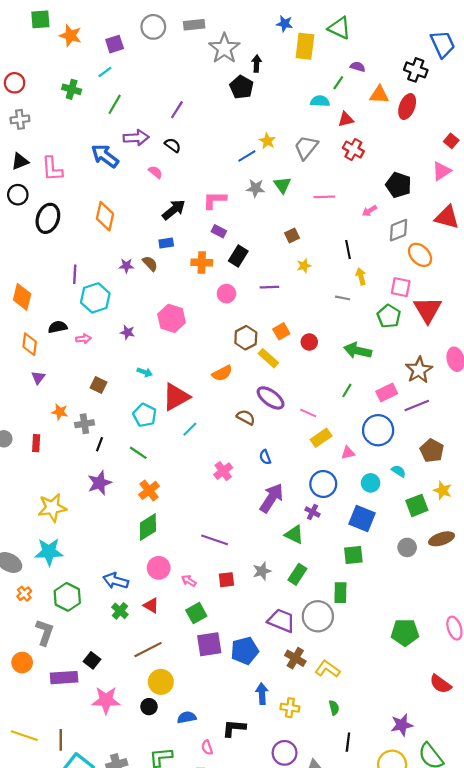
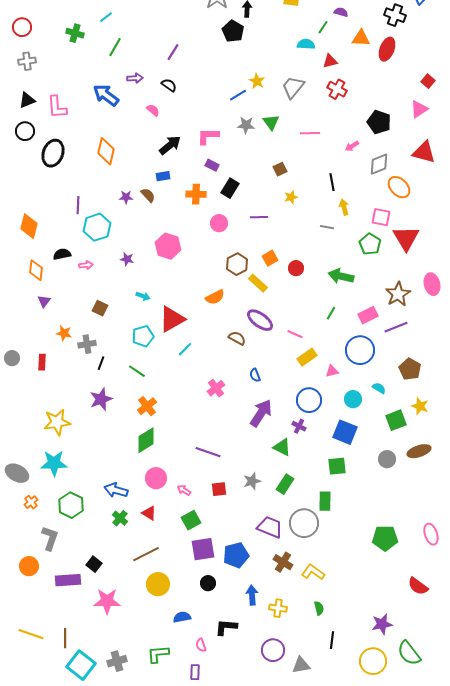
purple arrow: (136, 138) -> (135, 78), size x0.7
cyan pentagon: (145, 415) -> (143, 336), turned 30
black circle: (149, 707) -> (208, 583), moved

